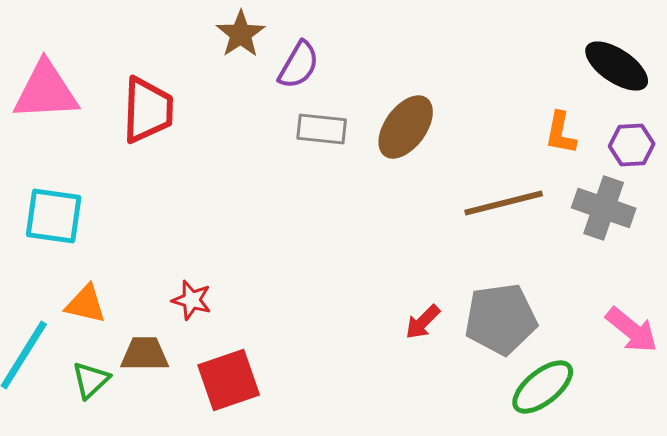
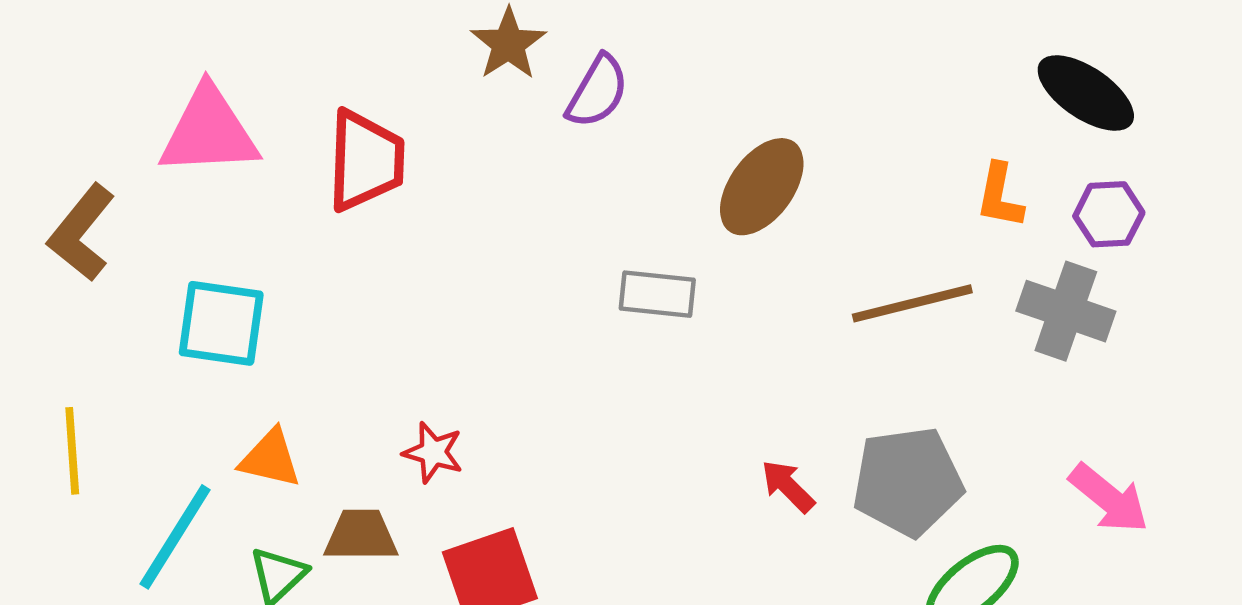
gray rectangle: (322, 129) -> (657, 294), moved
red arrow: (423, 322) -> (788, 486), turned 90

